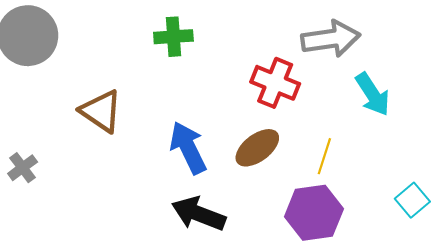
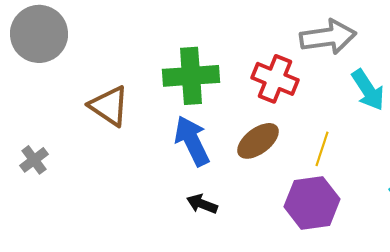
green cross: (173, 37) -> (191, 76), moved, size x1.5
black arrow: (199, 214) -> (202, 204), size x0.6

